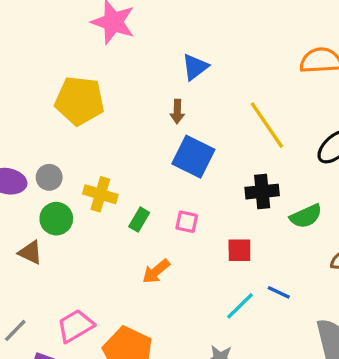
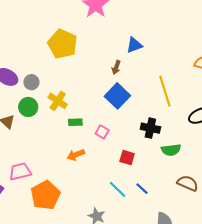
green rectangle: (139, 220) -> (75, 122), turned 40
cyan line: (240, 306) -> (117, 189), turned 72

